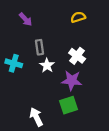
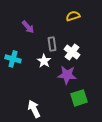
purple arrow: (26, 19) -> (28, 27), moved
gray rectangle: (39, 47) -> (52, 44), moved
green square: (68, 105) -> (79, 98), moved

